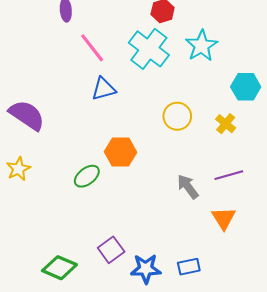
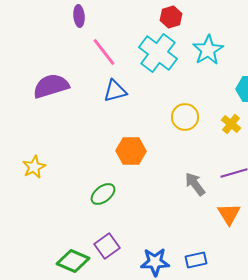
purple semicircle: (27, 115) -> (51, 86), moved, turned -51
green ellipse: (87, 176) -> (103, 194), moved
purple square: (111, 250) -> (107, 246), moved

